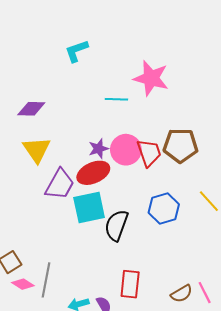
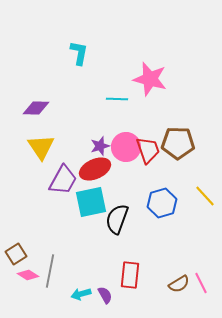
cyan L-shape: (77, 51) -> (79, 53), turned 120

